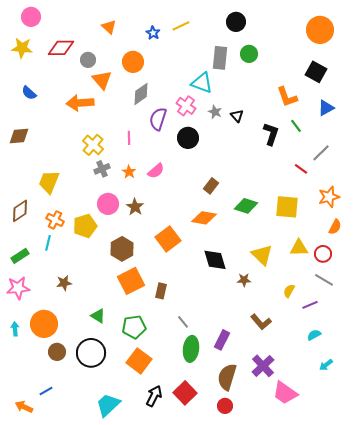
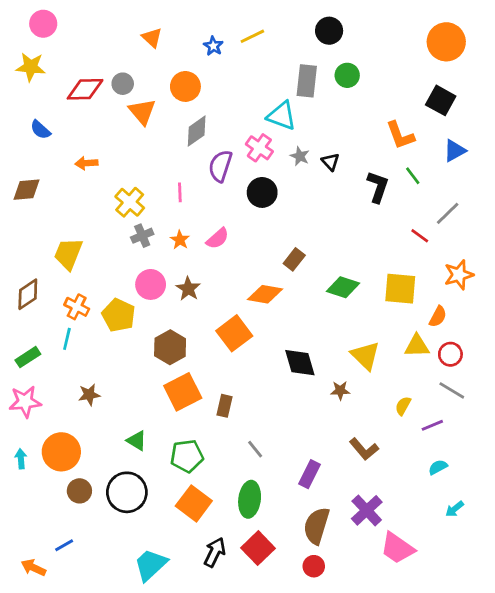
red diamond: (61, 48) -> (85, 89), moved
orange arrow: (80, 103) -> (86, 163), moved, size x0.6
orange diamond: (204, 218) -> (265, 294), moved
yellow pentagon: (85, 226) -> (118, 315), turned -30
orange semicircle: (335, 227) -> (438, 317), moved
green ellipse: (191, 349) -> (250, 499), moved

